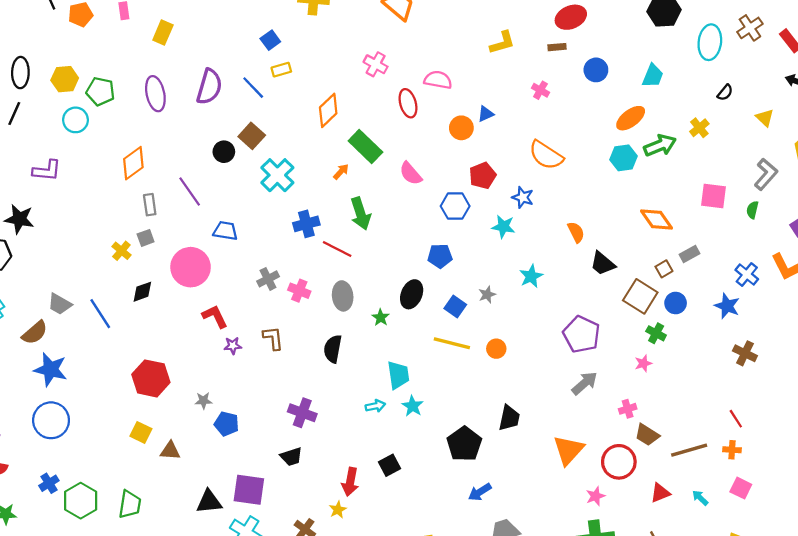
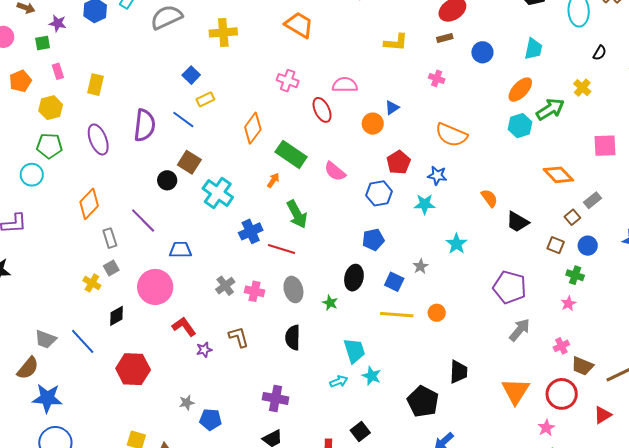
yellow L-shape: (502, 43) -> (396, 42), turned 30
yellow hexagon: (65, 79) -> (51, 108), moved
brown square: (640, 296) -> (556, 245), size x0.6
red hexagon: (151, 378) -> (133, 369), moved

